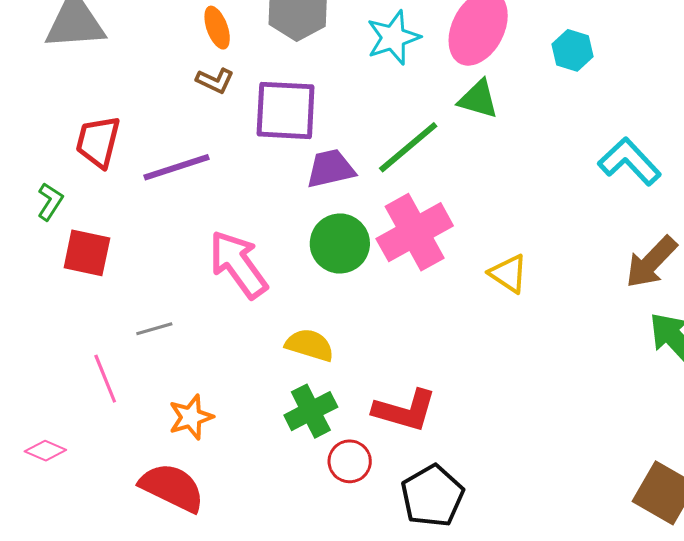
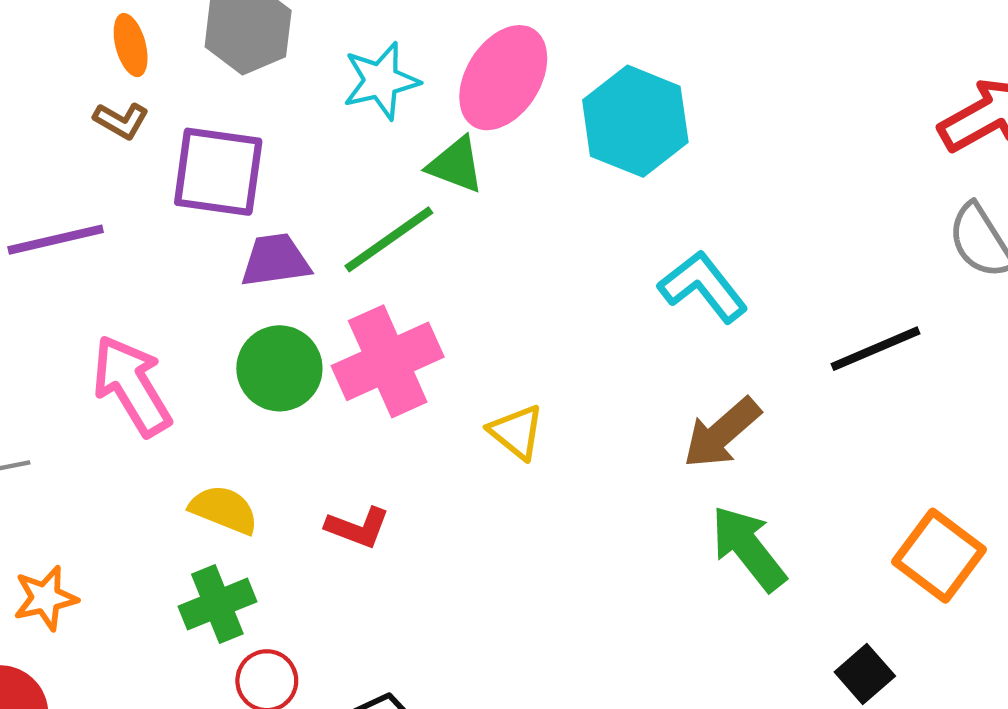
cyan hexagon: (573, 50) -> (635, 121), size x1.8
green triangle: (478, 99) -> (456, 165), moved
red L-shape: (405, 410) -> (358, 527), moved, size x0.7

